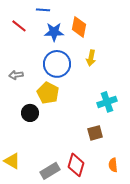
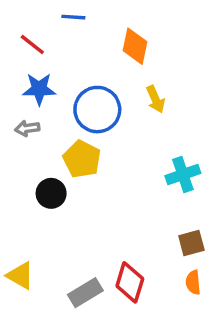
blue star: (54, 32) -> (39, 89), moved
yellow arrow: (91, 58) -> (155, 99), turned -35
brown square: (95, 133) -> (191, 243), moved

